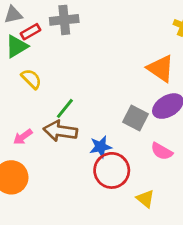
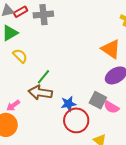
red rectangle: (31, 32) -> (21, 12), moved
gray square: (136, 118) -> (98, 100), moved
pink arrow: (23, 137) -> (13, 105), moved

